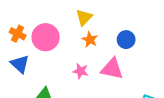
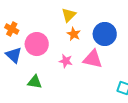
pink circle: (46, 37) -> (37, 44), moved
blue circle: (126, 40) -> (105, 34), size x1.5

